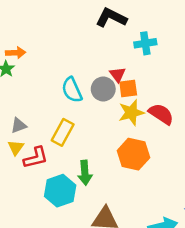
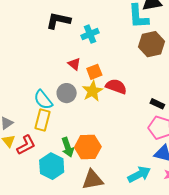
gray circle: (103, 89) -> (67, 93), moved
orange square: (128, 89) -> (94, 72), moved
cyan semicircle: (72, 90) -> (43, 100), moved
orange hexagon: (133, 154) -> (88, 147), moved

